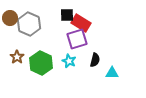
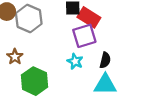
green hexagon: (41, 63) -> (35, 81), moved
cyan triangle: (112, 73) -> (105, 85), moved, size x1.5

